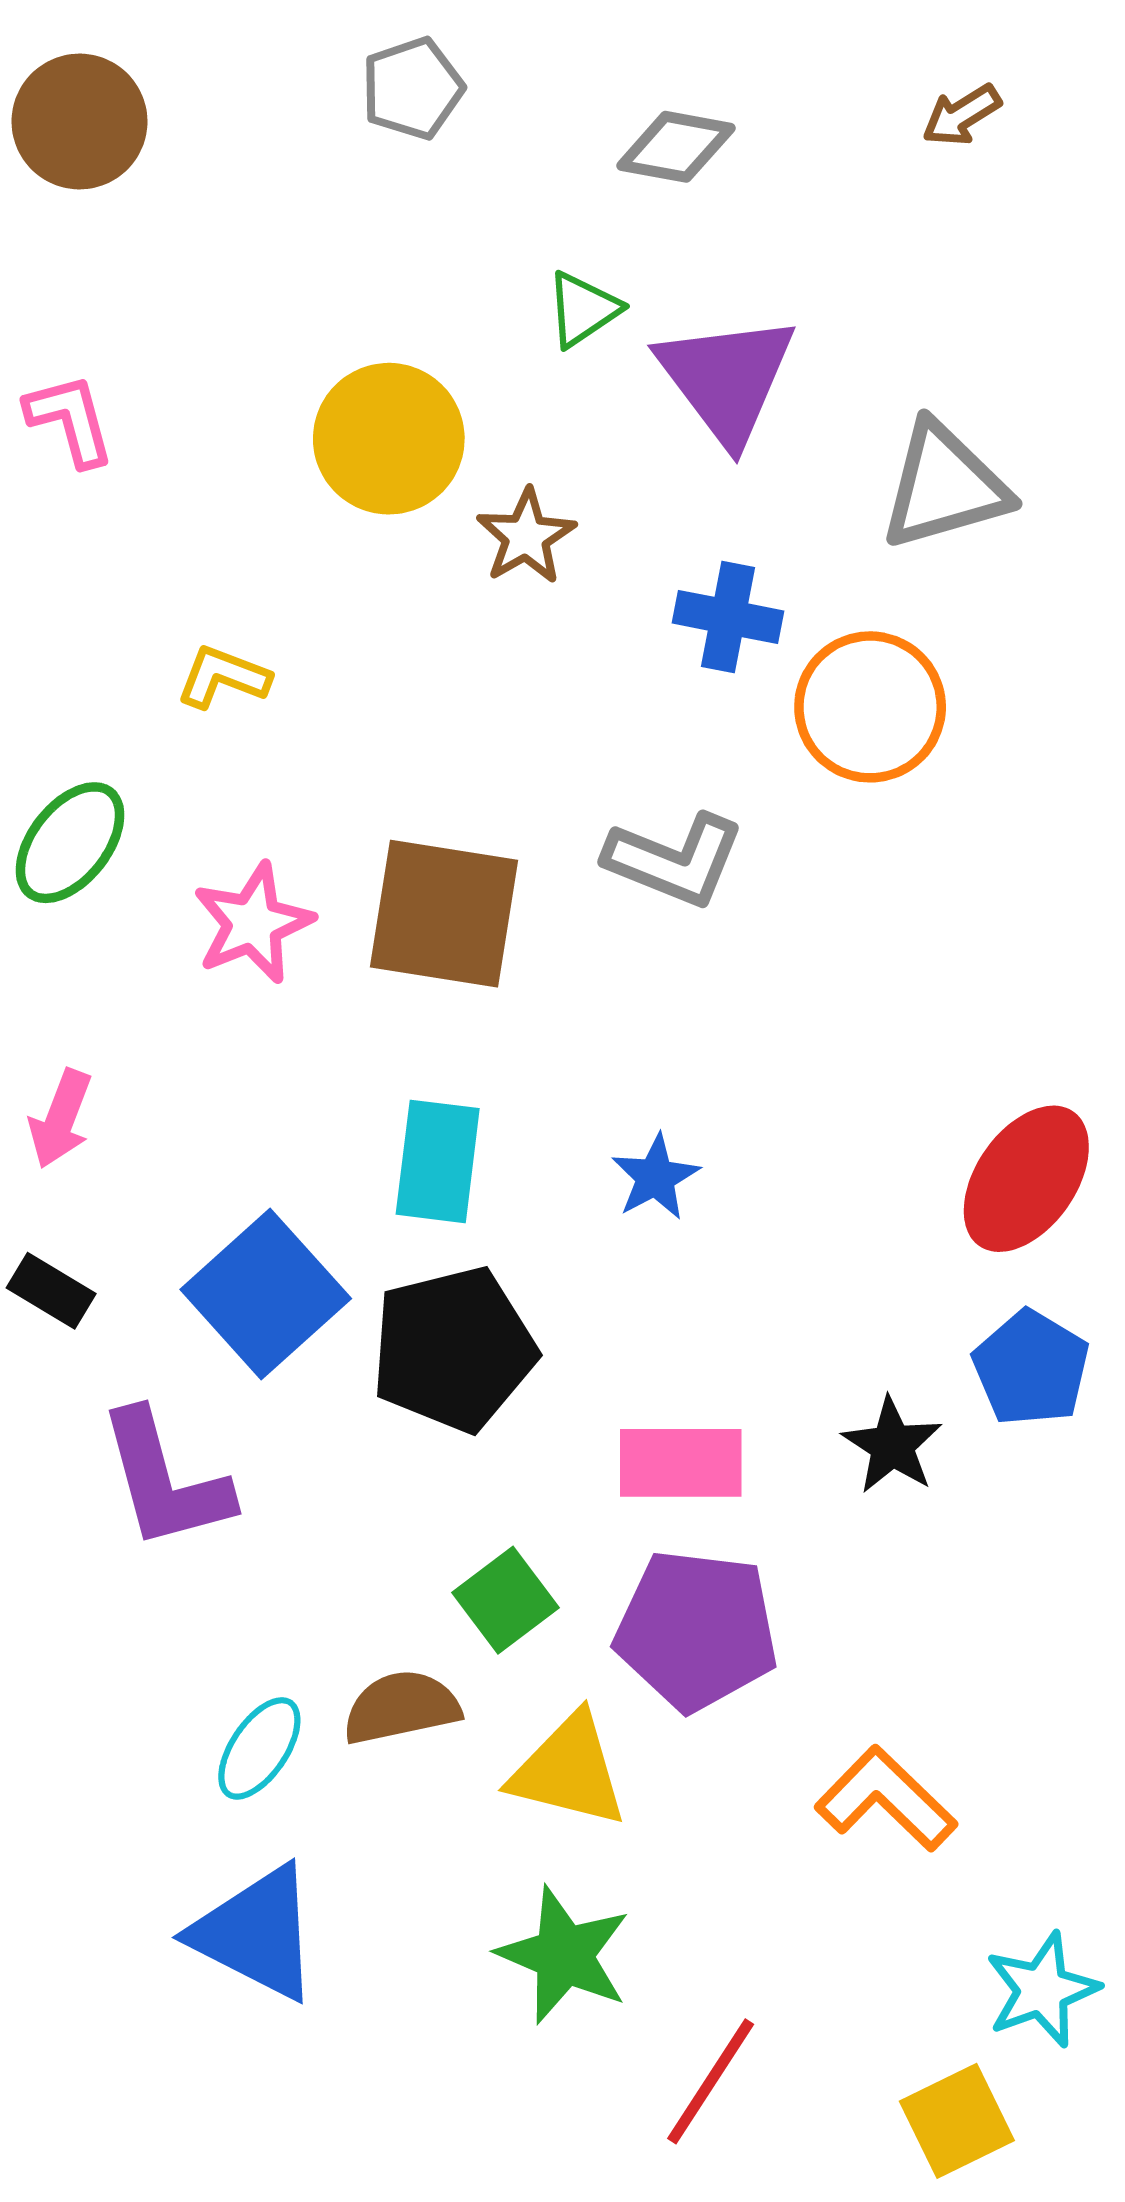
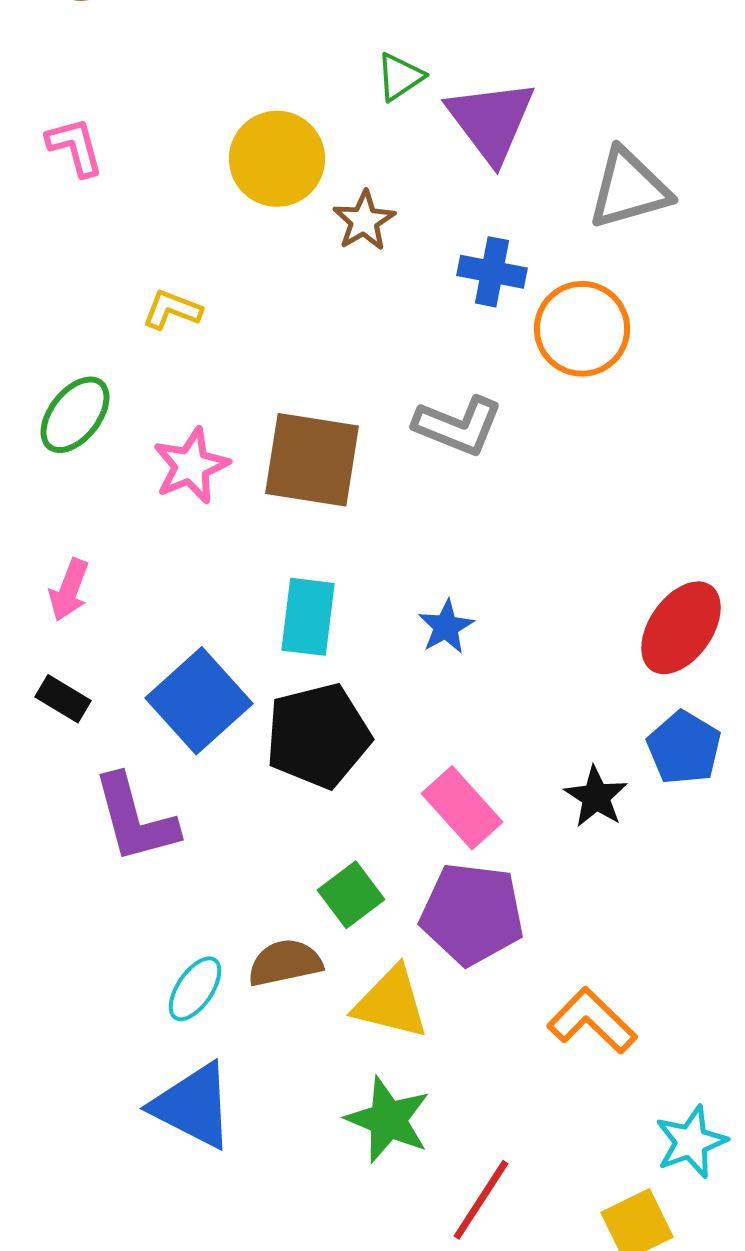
pink rectangle: (681, 1463) -> (462, 808), turned 48

